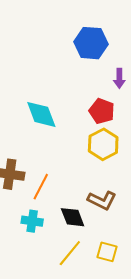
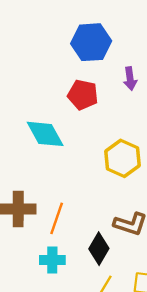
red pentagon: (102, 111) -> (83, 95), moved
black diamond: (73, 217) -> (99, 249), turned 60

